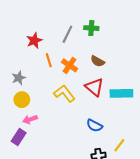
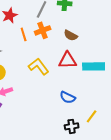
orange cross: (70, 65) -> (43, 30), moved, turned 35
red triangle: (94, 87) -> (68, 60), turned -42

